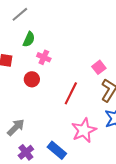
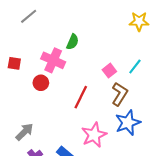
green semicircle: (29, 39) -> (73, 42), moved
pink cross: (44, 57) -> (53, 60), size x1.6

